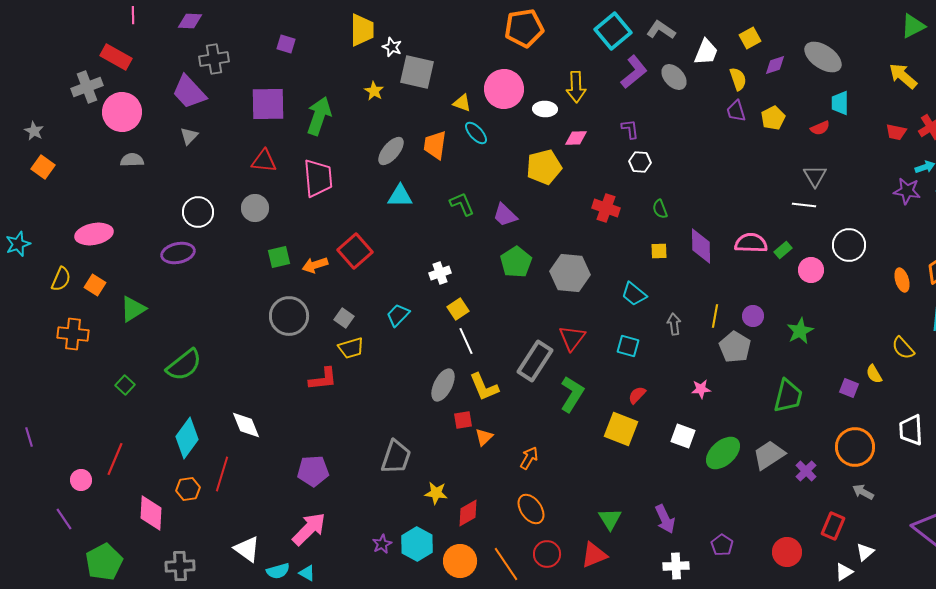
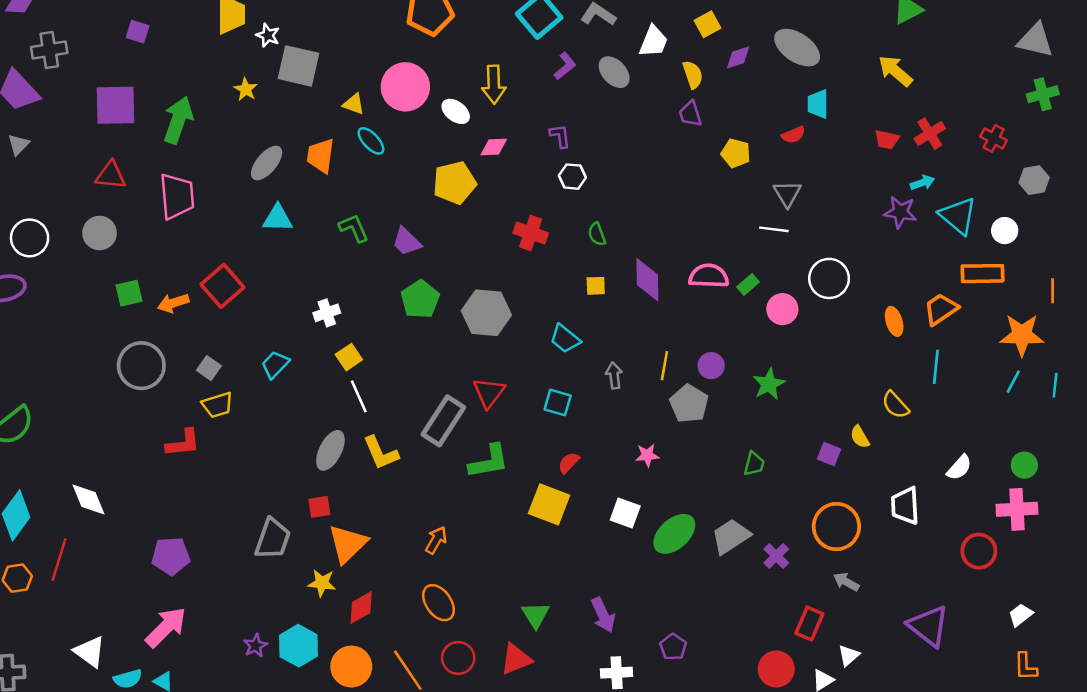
purple L-shape: (634, 72) -> (565, 66), size x0.7
white ellipse: (545, 109) -> (456, 111), turned 35
yellow pentagon: (773, 118) -> (736, 153), moved, turned -30
green L-shape: (572, 394) -> (489, 461), turned 48
green trapezoid: (788, 396) -> (754, 464), size x0.6
red square: (463, 420) -> (319, 507), moved
orange triangle: (484, 437) -> (348, 544), moved, size x1.8
red circle: (787, 552) -> (776, 669), moved

